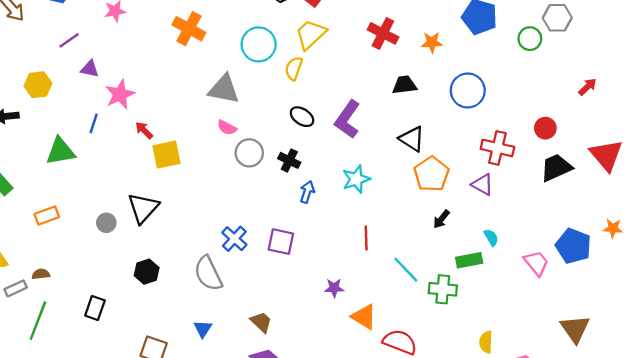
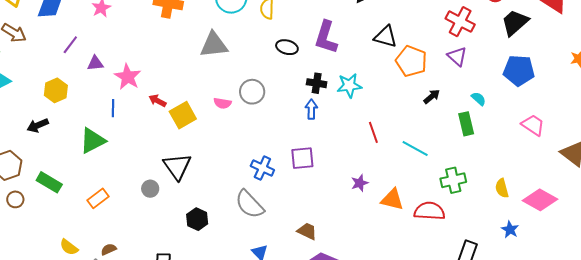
pink semicircle: (227, 128) -> (222, 103), moved
red cross: (497, 148) -> (460, 22), turned 32
black cross: (289, 160) -> (317, 83), moved
cyan star: (356, 179) -> (349, 85), turned 30
purple triangle: (482, 185) -> (457, 56), turned 30
black arrow: (441, 219) -> (432, 97), turned -150
blue pentagon: (573, 246) -> (519, 71), moved
green rectangle: (469, 260) -> (466, 124), turned -75
pink trapezoid: (536, 263) -> (533, 125), moved
green cross: (443, 289) -> (453, 180), moved

